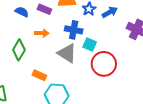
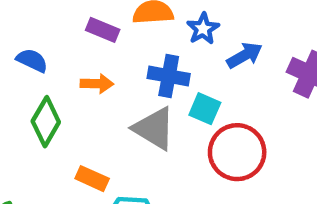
blue semicircle: (22, 12) -> (32, 60), moved
blue arrow: (110, 12) -> (245, 55), moved

